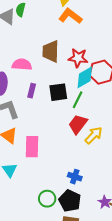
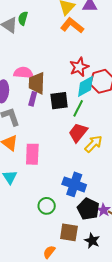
brown trapezoid: (51, 51) -> (37, 83), moved
red star: (78, 58) -> (79, 67), turned -30
blue cross: (75, 177) -> (74, 184), size x1.6
black pentagon: (70, 201) -> (88, 209), moved

